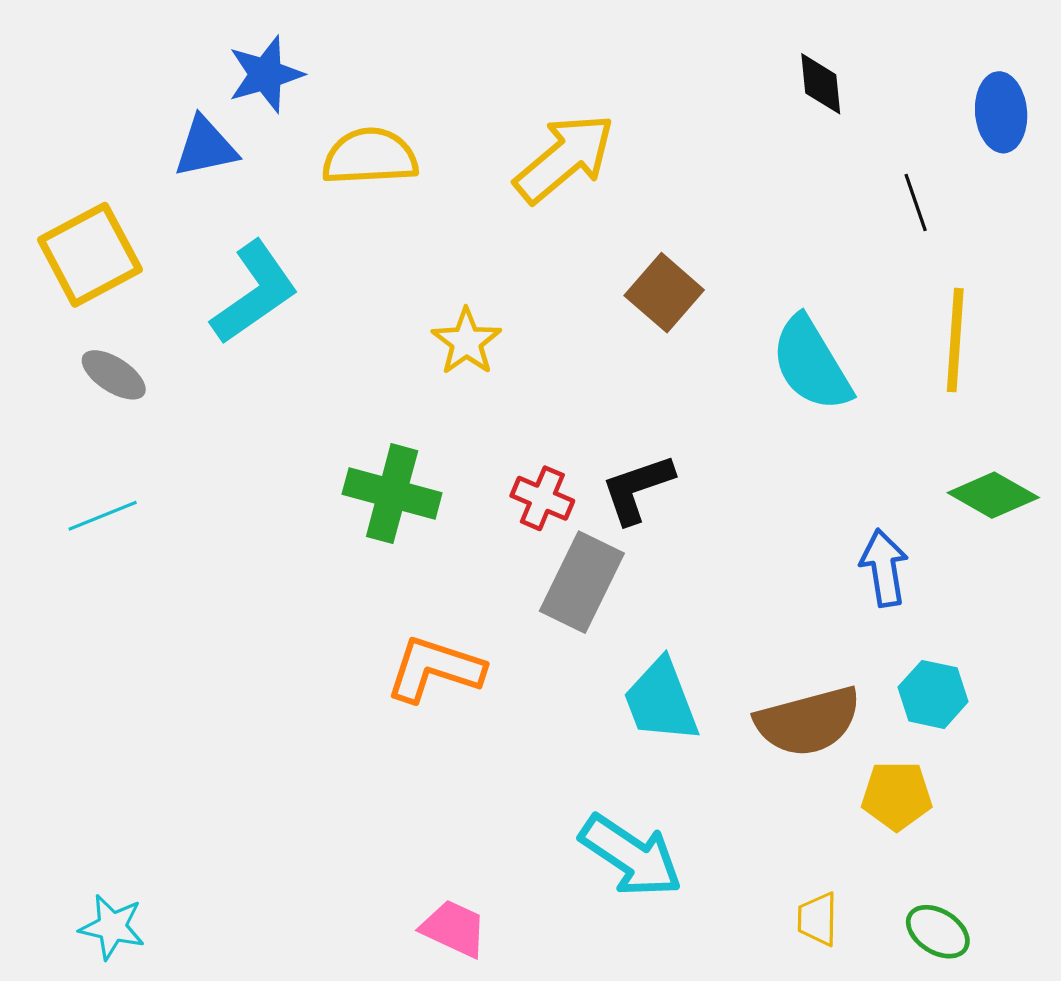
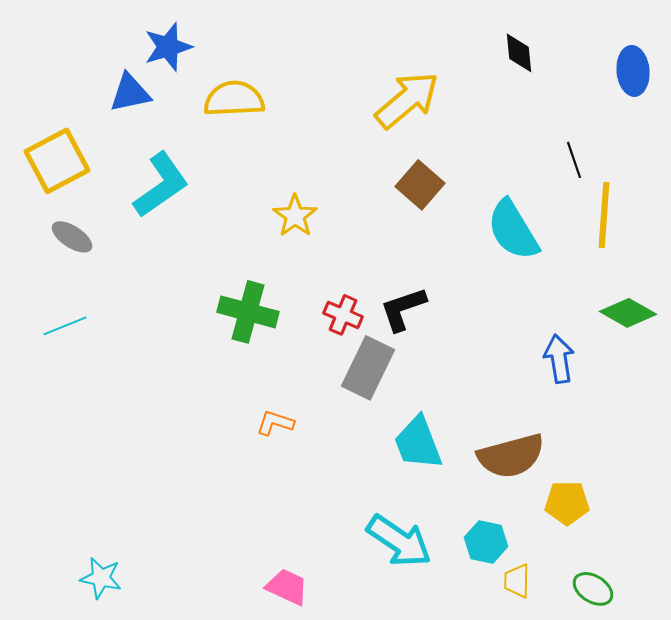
yellow arrow: (565, 158) -> (407, 100), moved
black line: (916, 202) -> (574, 160), moved
orange L-shape: (435, 669) -> (275, 423), size x0.6
cyan hexagon: (933, 694) -> (486, 542), moved
cyan star: (112, 927) -> (101, 578), moved

